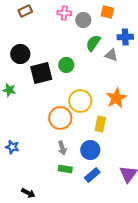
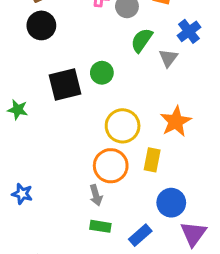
blue cross: (125, 37) -> (189, 31), turned -35
black circle: (20, 54) -> (41, 25), moved
gray triangle: (111, 55) -> (168, 58), turned 48
orange circle: (60, 118) -> (111, 166), moved
blue circle: (90, 150) -> (171, 203), moved

